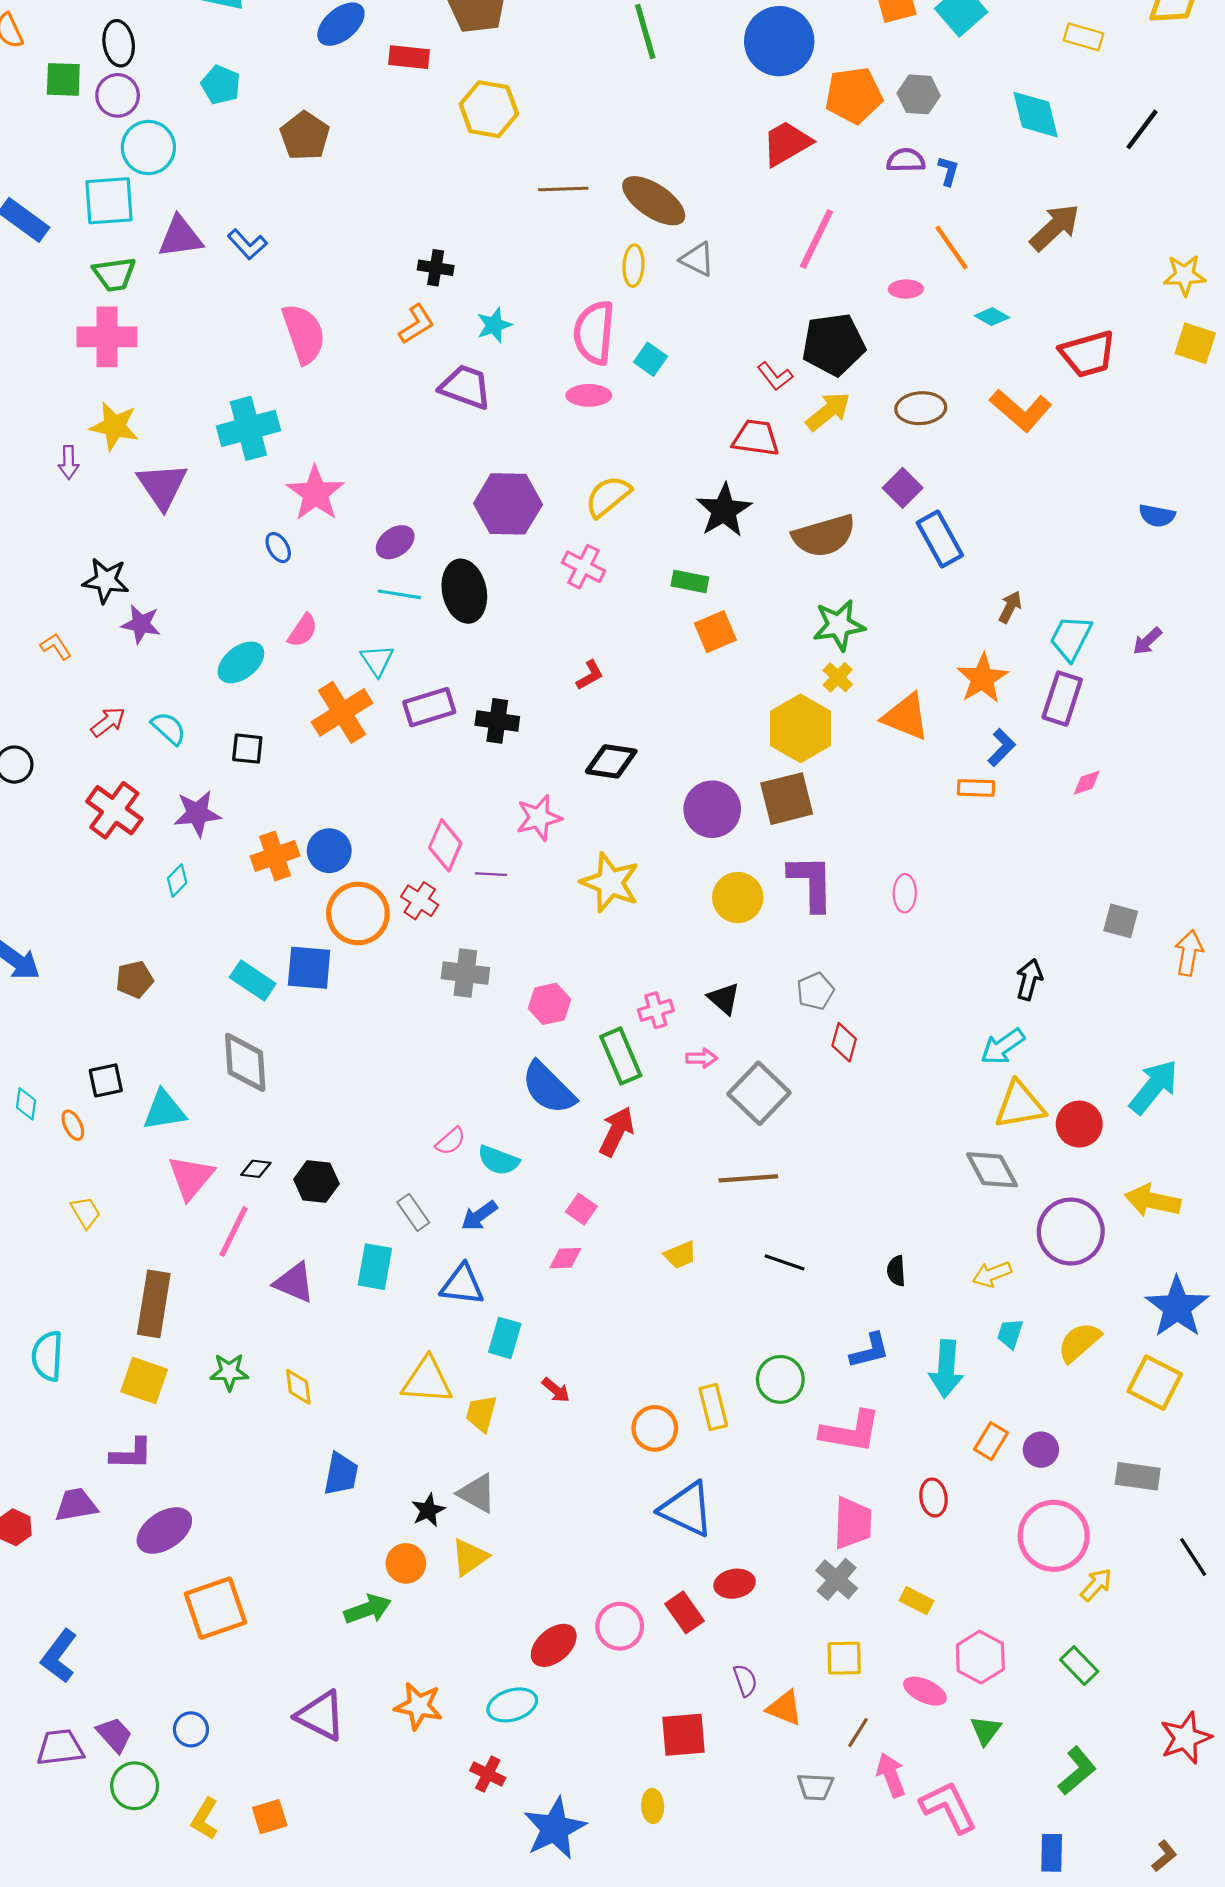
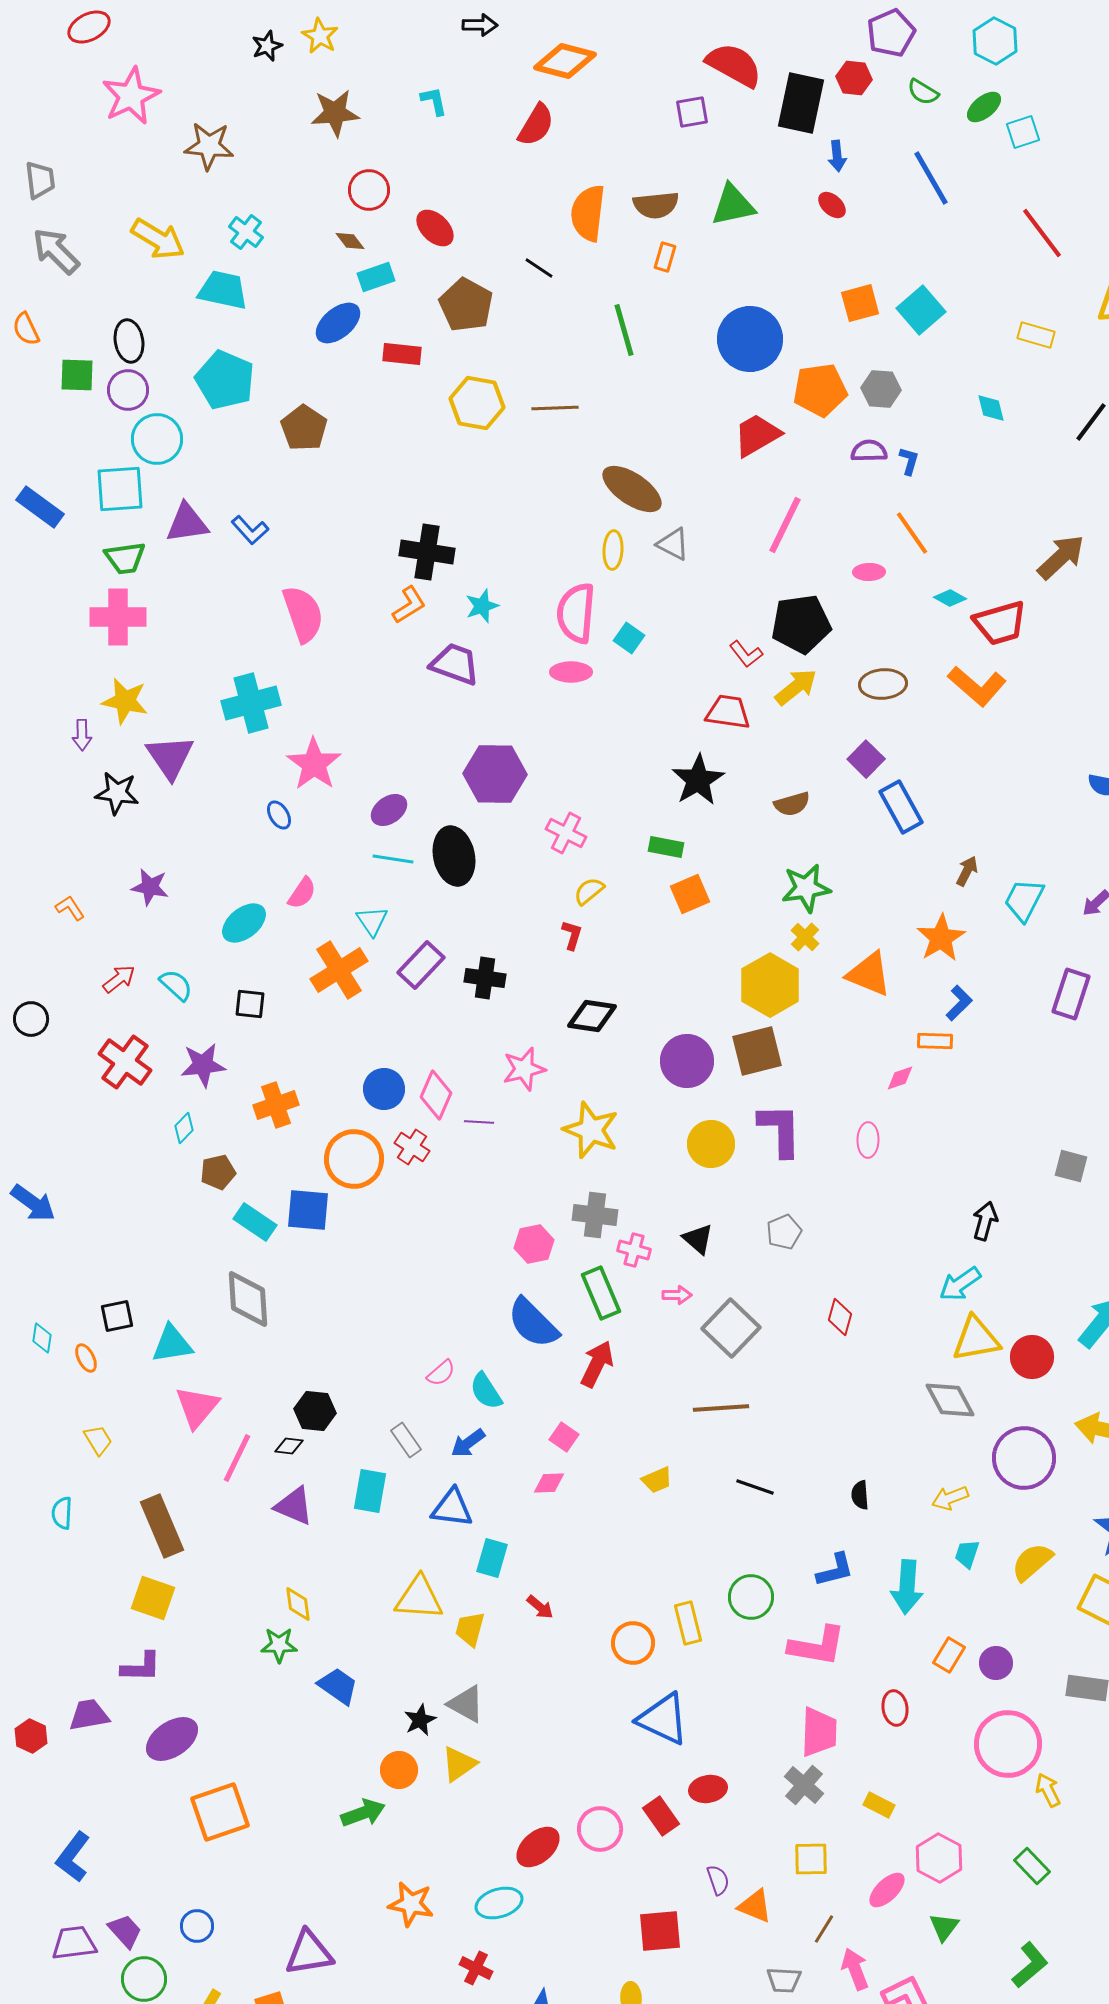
cyan pentagon: (221, 85) -> (225, 380), size x1.6
cyan diamond: (1036, 115) -> (991, 408), size x0.6
brown line: (563, 189) -> (555, 408), moved
brown arrow: (1055, 227) -> (1061, 557), moved
black cross: (436, 268) -> (427, 552), size x1.6
red trapezoid: (1088, 354) -> (1000, 623), moved
yellow semicircle: (608, 496) -> (589, 891), moved, size x0.7
brown semicircle: (824, 536) -> (792, 804), size x0.6
black star: (106, 580) -> (117, 793), moved
red L-shape: (590, 675) -> (572, 935), turned -44
purple rectangle: (1062, 699) -> (1071, 994), moved
purple rectangle: (429, 707) -> (421, 965), turned -30
pink diamond: (1087, 783) -> (900, 1078), moved
blue circle: (329, 851) -> (384, 1089), moved
gray cross: (465, 973) -> (595, 1215), moved
brown pentagon: (135, 979) -> (218, 1172), moved
pink cross: (656, 1010) -> (634, 1250), turned 32
red diamond: (844, 1042) -> (840, 1317), moved
cyan semicircle: (498, 1160) -> (486, 1391), turned 36
black diamond: (256, 1169) -> (289, 1446), moved
brown rectangle: (154, 1304) -> (162, 1526), turned -32
cyan semicircle: (47, 1356) -> (62, 1513), moved, size x0.7
green star: (229, 1372) -> (279, 1645), moved
blue trapezoid: (341, 1474) -> (338, 1686), turned -66
yellow arrow: (1096, 1585) -> (1048, 1790), turned -68
pink ellipse: (925, 1691) -> (887, 1890), turned -69
purple triangle: (321, 1716) -> (309, 1953), moved, turned -36

